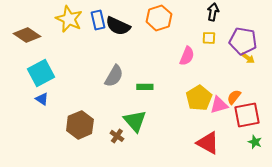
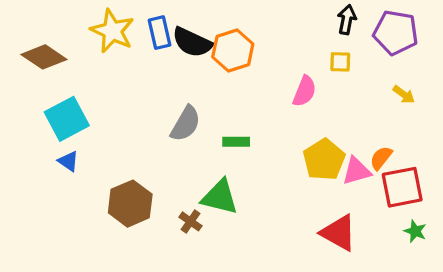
orange hexagon: (159, 18) -> (233, 50), moved
purple pentagon: (243, 41) -> (396, 33), moved
green triangle: (135, 121) -> (220, 197), turned -35

